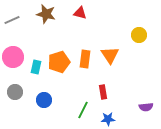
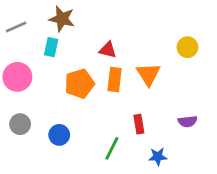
red triangle: (80, 13) -> (108, 50), moved
cyan rectangle: (36, 67) -> (51, 47), moved
purple semicircle: (146, 107) -> (187, 121), moved
blue star: (108, 119) -> (158, 157), moved

